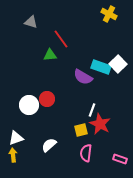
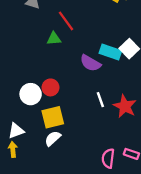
white line: (92, 110) -> (100, 100), turned -40
red star: (100, 124) -> (125, 106), moved
yellow square: (81, 130) -> (53, 117), moved, size x1.5
pink semicircle: (86, 153) -> (108, 158), moved

